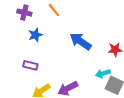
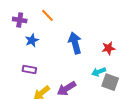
blue arrow: (81, 41) -> (75, 43), turned 45

